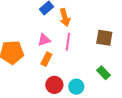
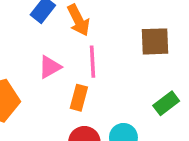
orange rectangle: (46, 59) -> (79, 98), moved
green rectangle: (104, 73) -> (166, 103), turned -72

